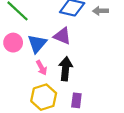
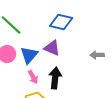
gray arrow: (100, 11) -> (97, 55), moved

